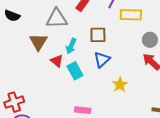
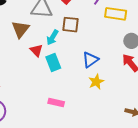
brown square: (98, 35) -> (71, 25), moved
blue triangle: (102, 60) -> (90, 60), moved

